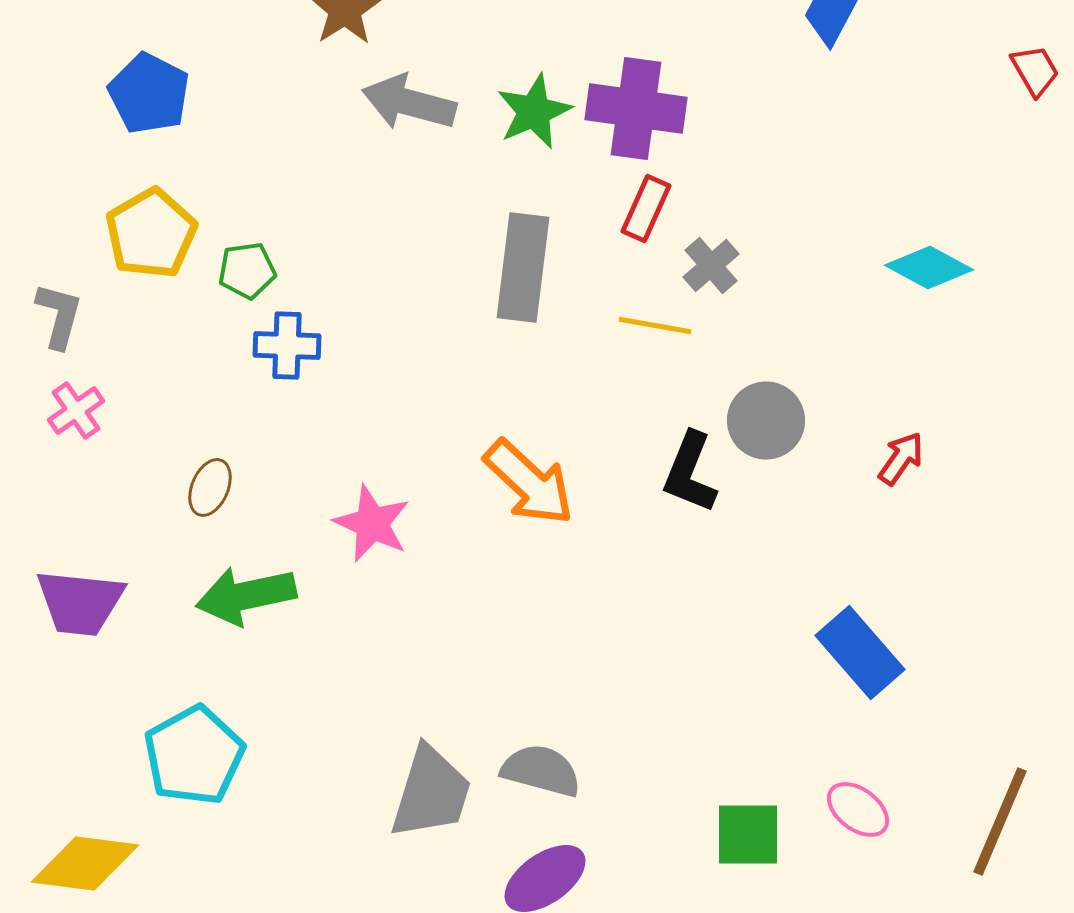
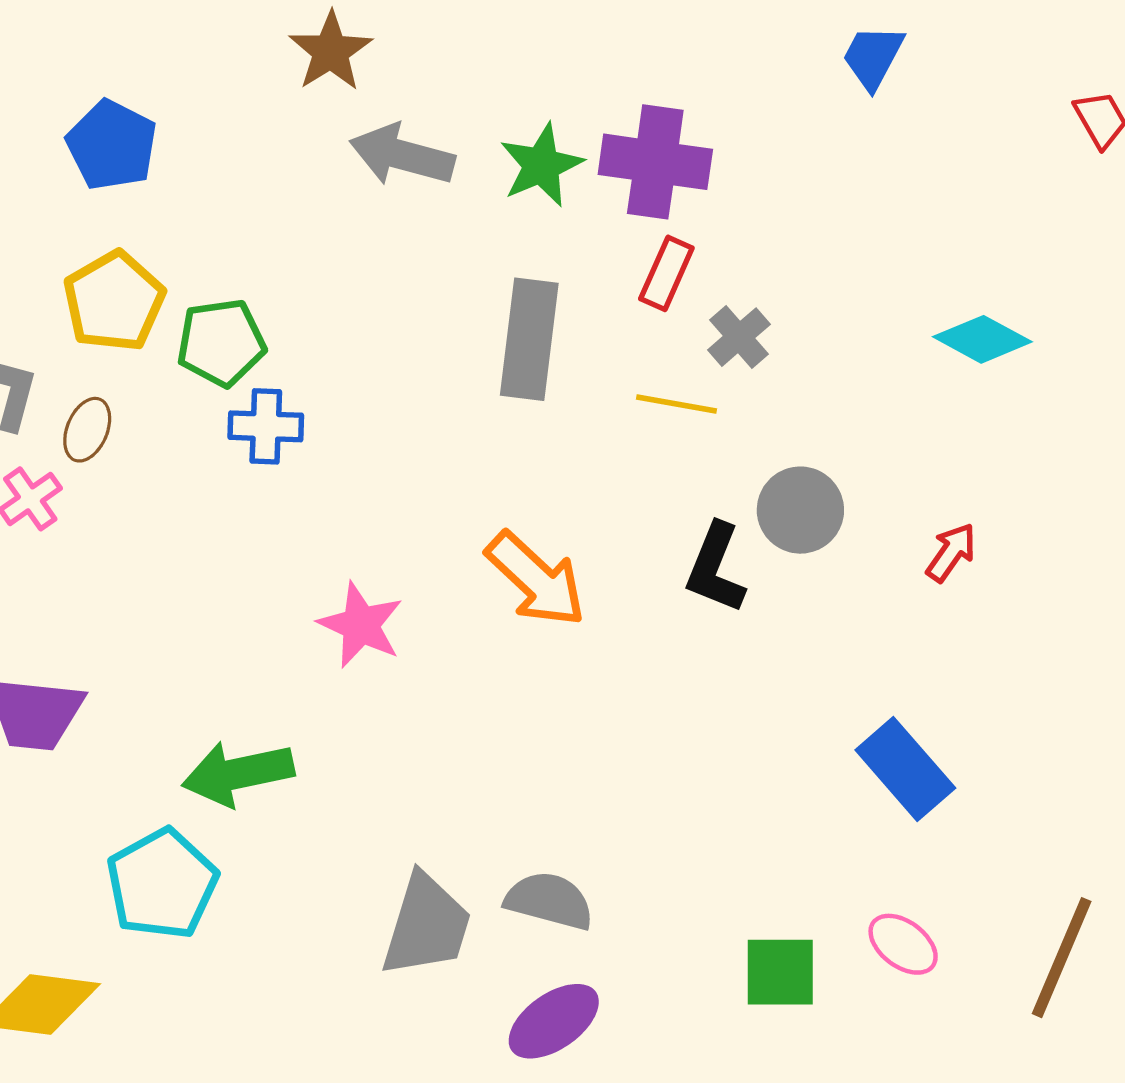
green pentagon: (247, 270) -> (221, 343), size x1.4
brown ellipse: (210, 488) -> (87, 430), moved
green arrow: (246, 596) -> (238, 773), moved

